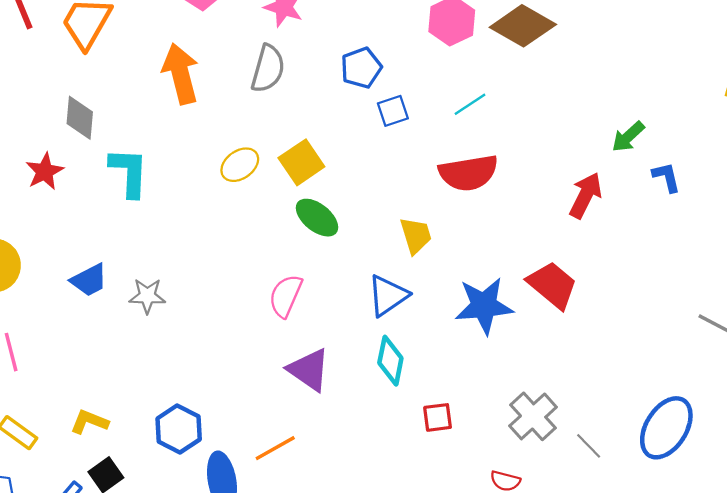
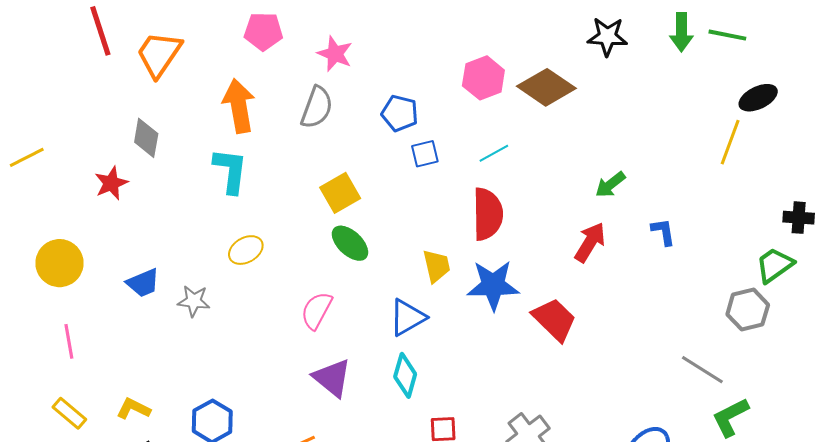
blue pentagon: (361, 68) -> (400, 113), turned 30
green arrow: (628, 137) -> (610, 185), moved
yellow ellipse: (240, 165) -> (246, 250), moved
cyan L-shape: (129, 172) -> (230, 171), moved
red semicircle: (468, 173) -> (488, 214), turned -86
blue star: (484, 306) -> (493, 285), moved

